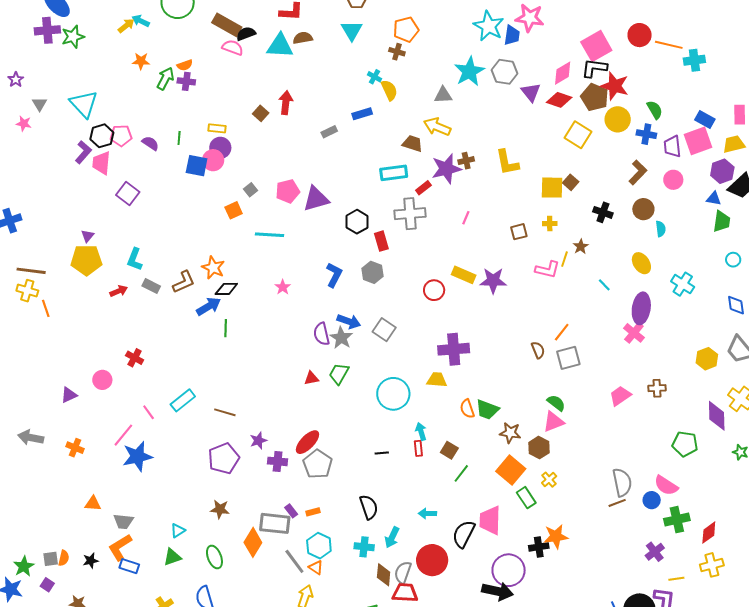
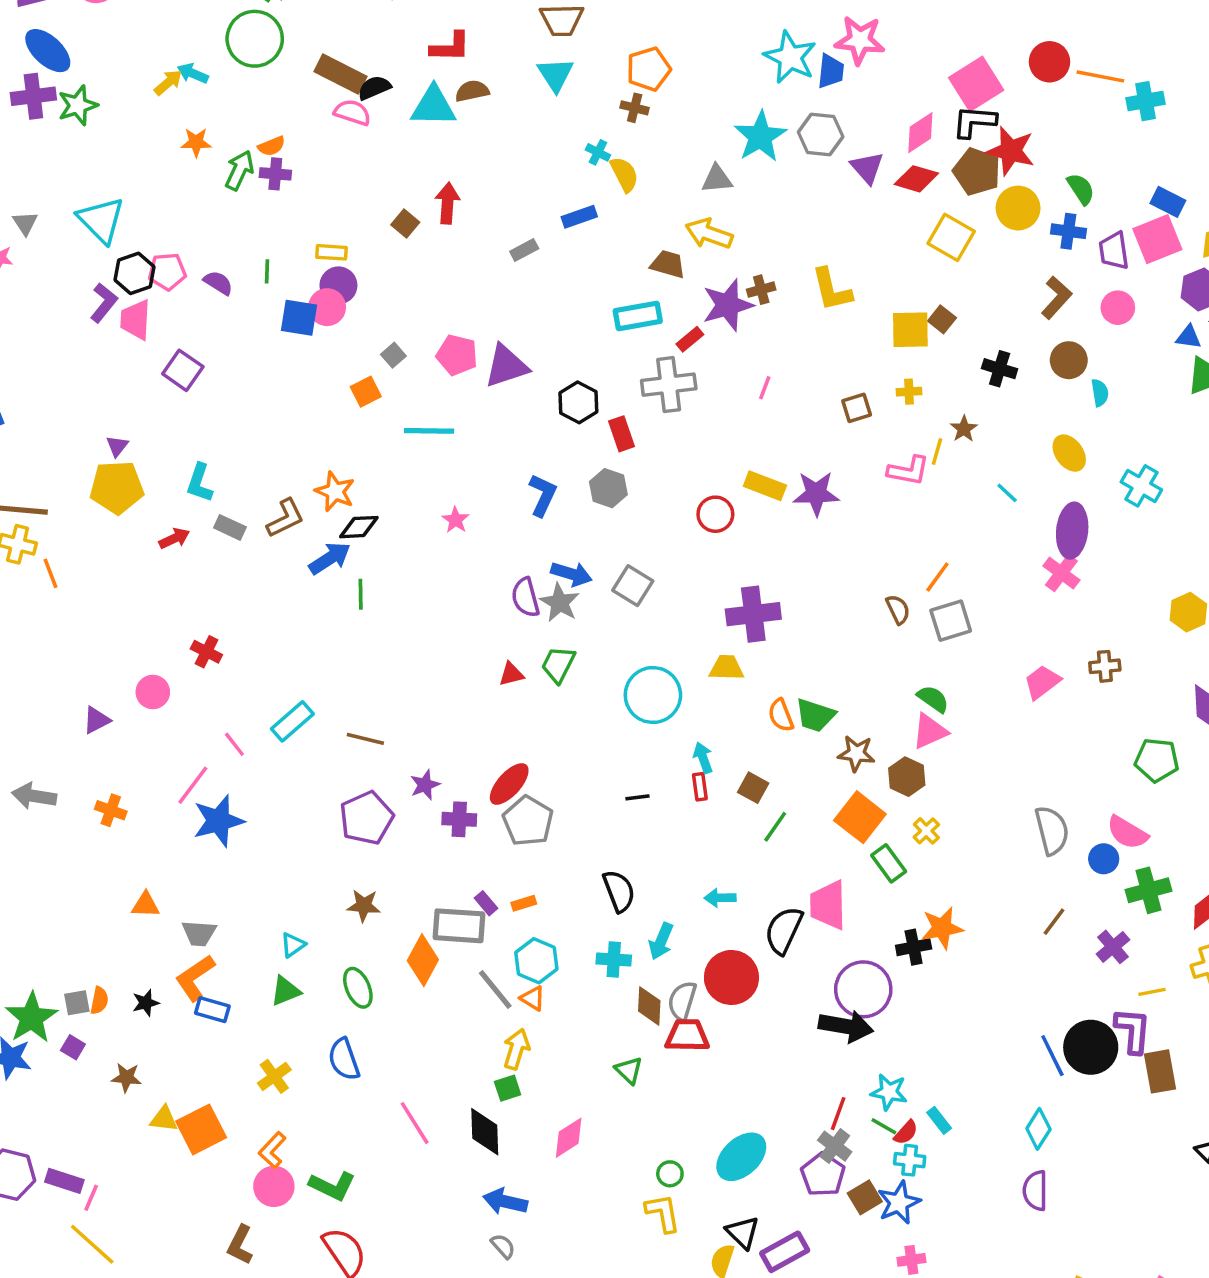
pink pentagon: (288, 191) -> (457, 355), turned 30
brown line: (617, 503) -> (1054, 922), moved, turned -30
green star: (24, 566) -> (31, 1018), size x1.4

